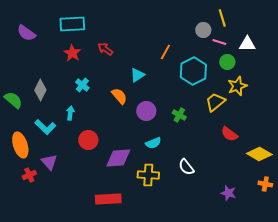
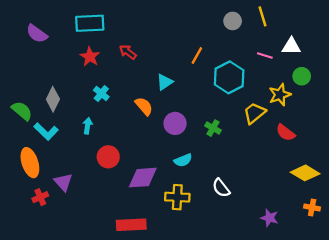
gray circle: (203, 30) -> (233, 21), moved
pink line: (219, 42) -> (265, 55), moved
green circle: (227, 62) -> (302, 76), moved
cyan L-shape: (45, 127) -> (46, 131), moved
red semicircle: (229, 134) -> (286, 133), moved

